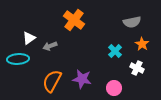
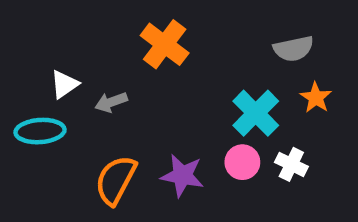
cyan cross: (115, 51) -> (256, 113), size x1.5
white cross: (137, 68) -> (291, 164), moved
pink circle: (114, 88) -> (242, 162), moved

